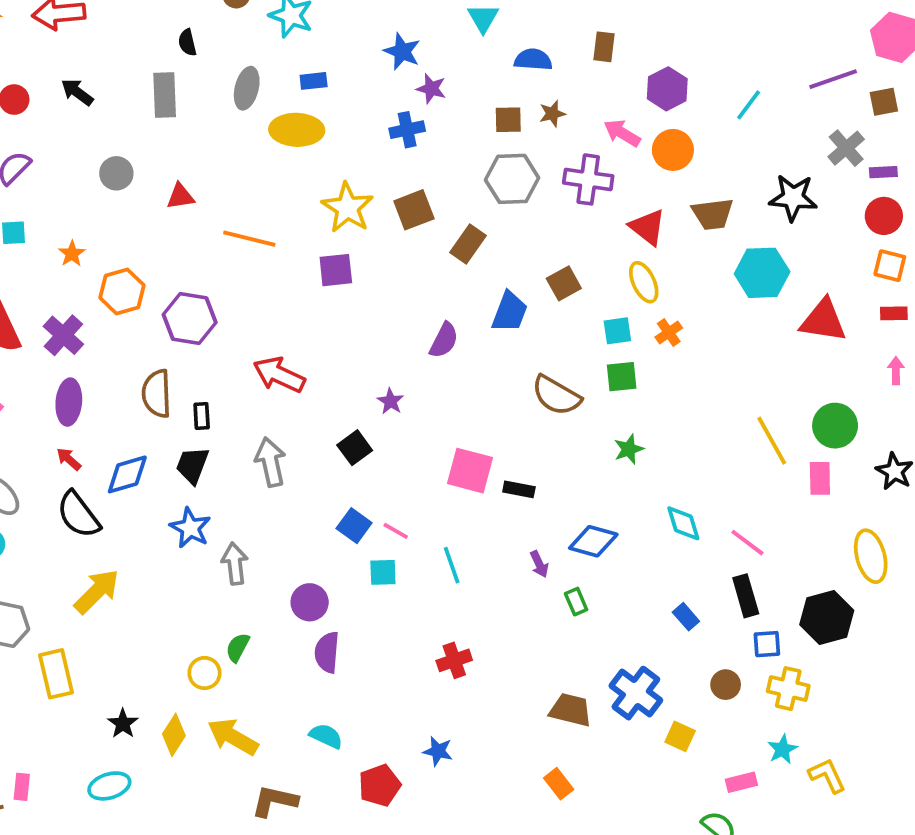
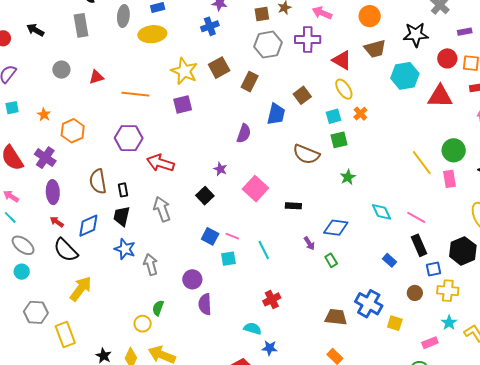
orange circle: (673, 150) -> (370, 16), moved
purple rectangle: (883, 172) -> (465, 32), moved
red circle: (884, 216) -> (447, 58), moved
purple hexagon: (190, 319) -> (129, 138), moved
pink square: (470, 471) -> (255, 189), moved, turned 35
cyan semicircle: (326, 736) -> (253, 329), moved

